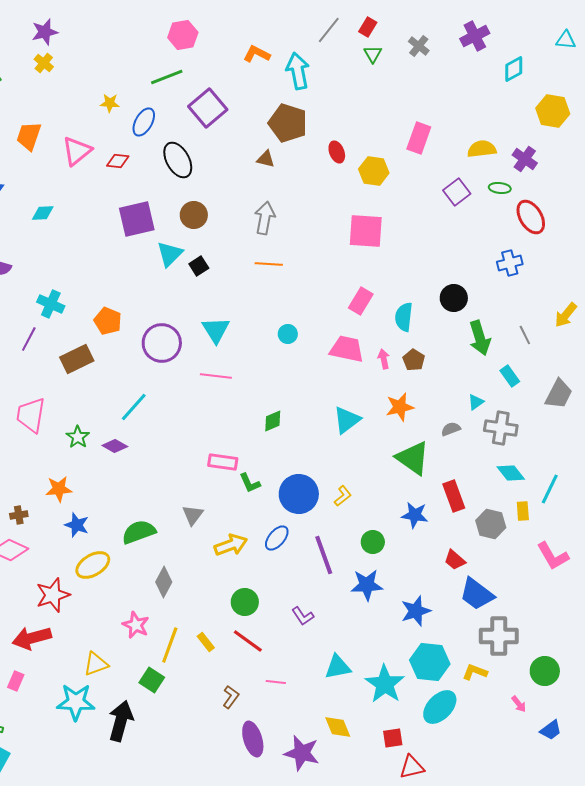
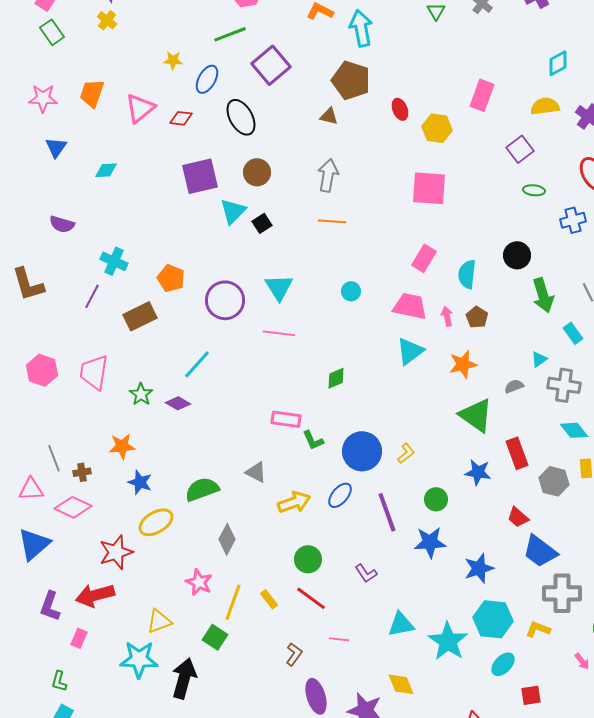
cyan diamond: (514, 69) -> (558, 63), moved
green ellipse: (500, 188) -> (534, 190), moved
cyan triangle: (347, 420) -> (410, 351), moved
gray triangle: (193, 515) -> (256, 472), turned -40
cyan ellipse: (440, 707) -> (503, 664), size x0.7
red square: (393, 738) -> (531, 695), moved

